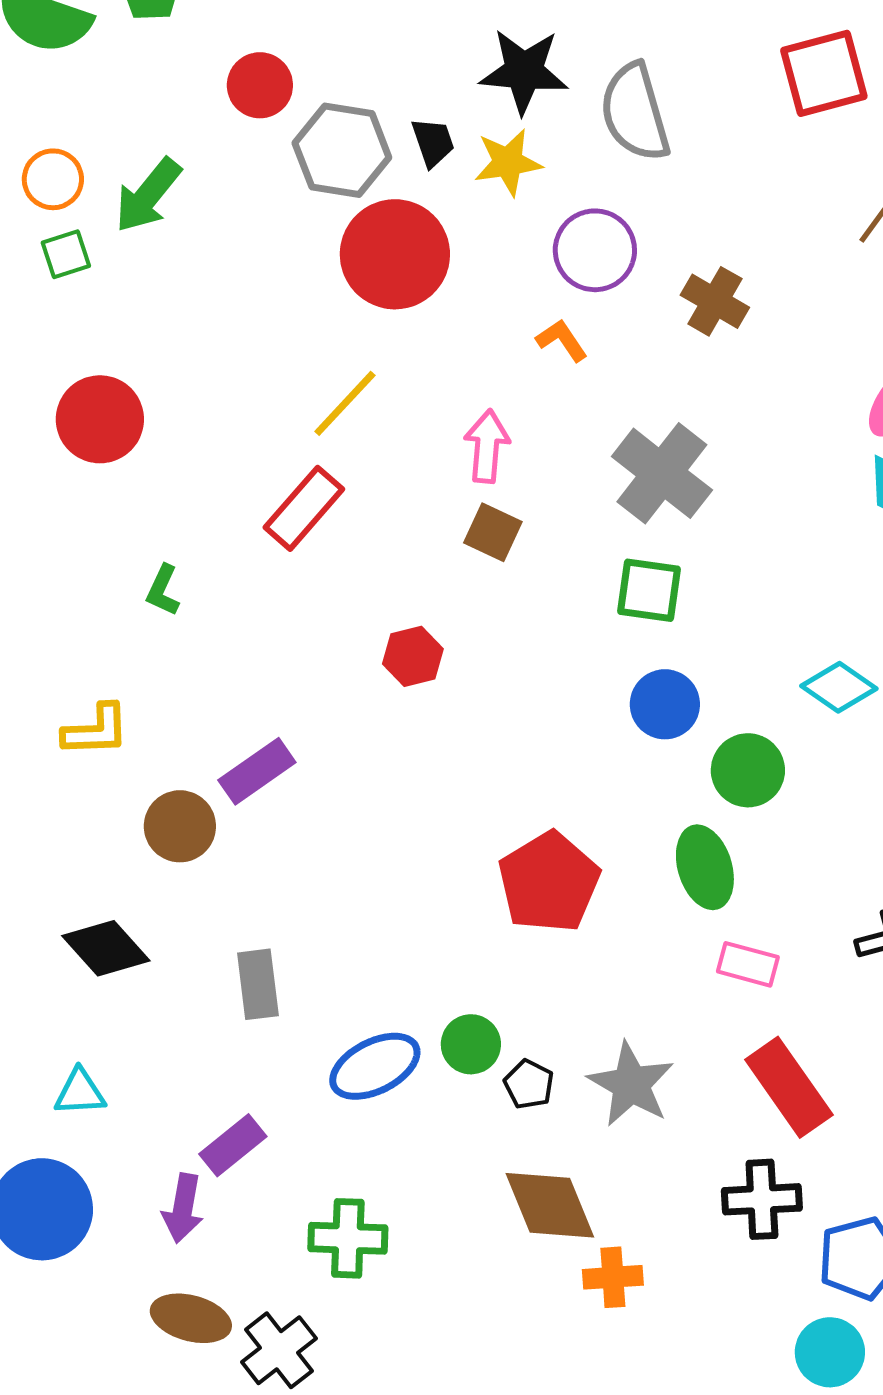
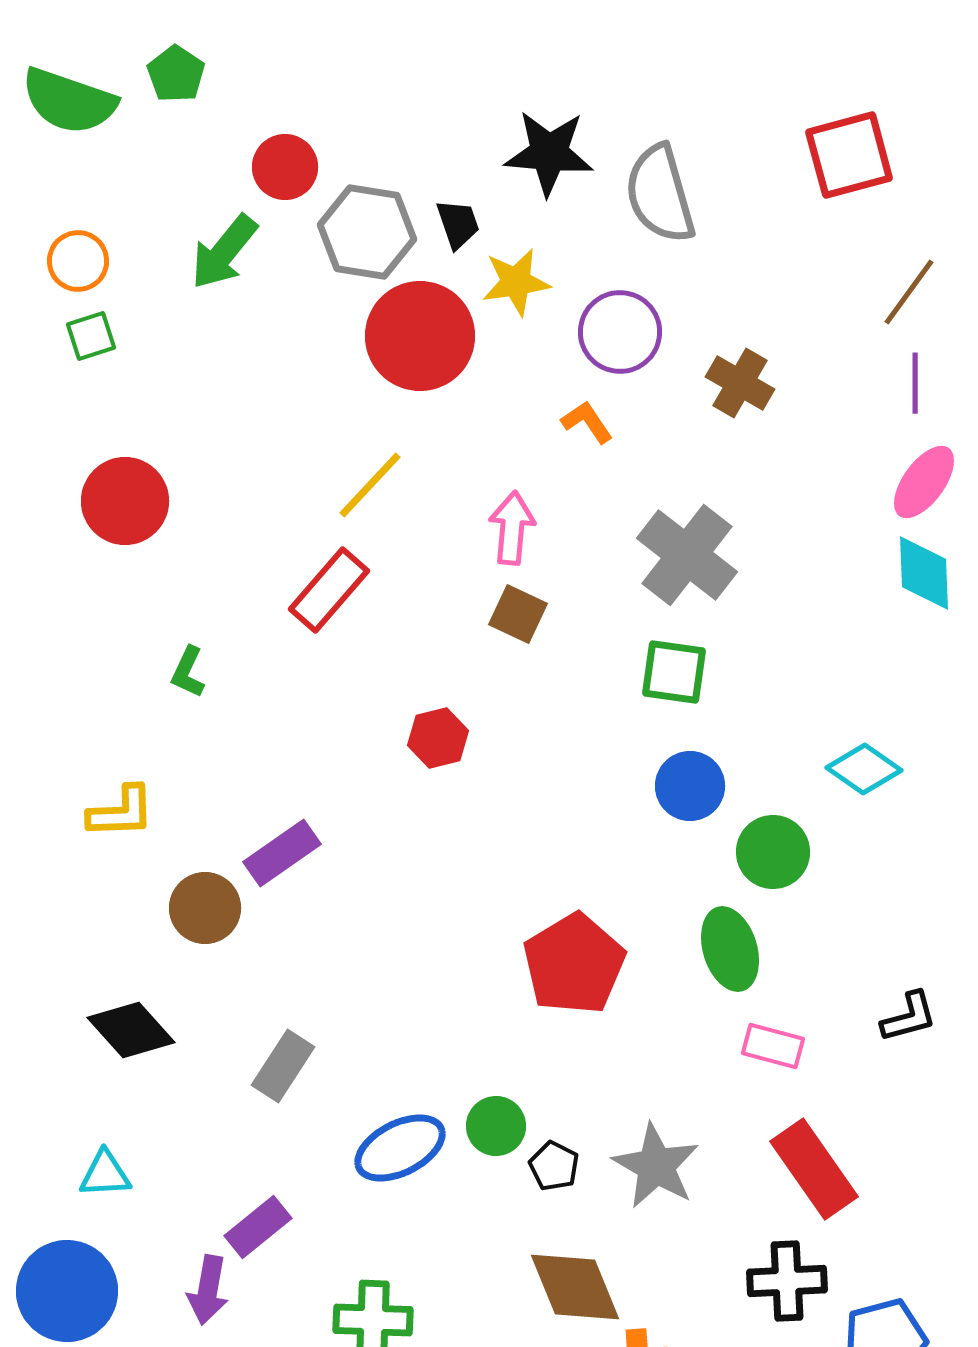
yellow star: (508, 162) -> (516, 282), moved
green arrow: (148, 195) -> (224, 252), moved
gray rectangle: (258, 984) -> (283, 1066), turned 40

